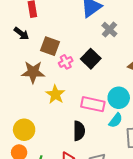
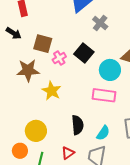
cyan circle: (119, 98) -> (110, 70), moved
pink rectangle: (93, 104) -> (104, 95), moved
cyan semicircle: (116, 120) -> (103, 133), moved
yellow circle: (24, 130) -> (36, 131), moved

